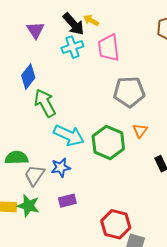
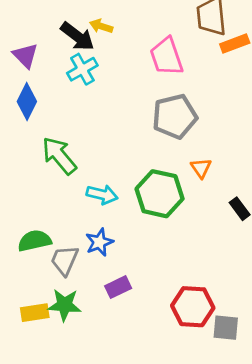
pink trapezoid: (109, 48) -> (166, 57), moved
blue diamond: (28, 77) -> (27, 102), moved
cyan arrow: (69, 135) -> (102, 195), size x0.7

